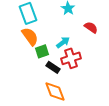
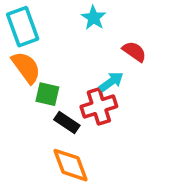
cyan arrow: (63, 42) -> (111, 82), moved
green square: (42, 51) -> (47, 94), turned 32

